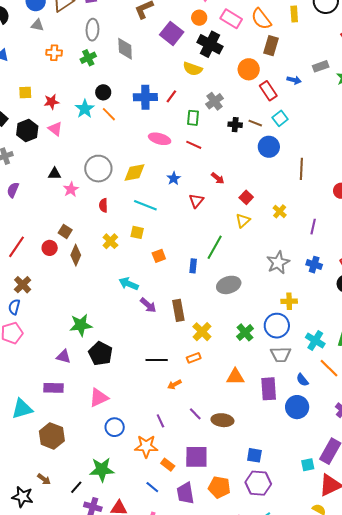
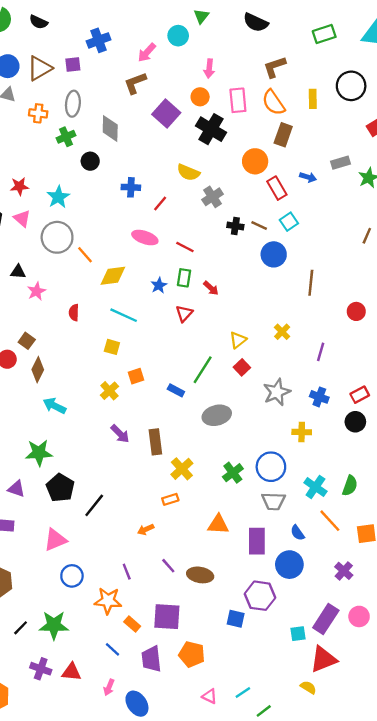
pink rectangle: (231, 19) -> (238, 100), turned 50
orange cross: (54, 53) -> (38, 113), moved
yellow semicircle: (193, 69) -> (188, 172), moved
black circle: (103, 92) -> (90, 161), moved
red line: (171, 96) -> (160, 204), moved
blue cross: (145, 97) -> (131, 187), size x0.7
orange line: (109, 114) -> (85, 255), moved
green rectangle: (193, 118) -> (184, 278), moved
gray circle: (98, 169) -> (57, 237), moved
red square: (246, 197) -> (242, 367), moved
yellow cross: (110, 241) -> (109, 391), moved
blue rectangle: (193, 266) -> (176, 390), turned -72
cyan arrow: (129, 284) -> (54, 406), moved
yellow cross: (289, 301) -> (302, 432), moved
black line: (157, 360) -> (94, 505), moved, turned -55
purple hexagon: (258, 483) -> (260, 596), moved
black line: (76, 487) -> (21, 628), moved

